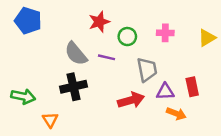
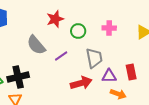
purple line: (106, 57) -> (61, 56), moved, turned -48
black cross: (73, 87) -> (18, 77), moved

